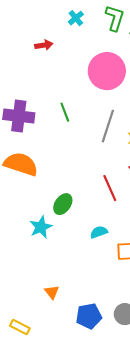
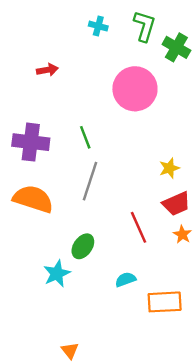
cyan cross: (76, 18) -> (98, 26), turned -35
red arrow: (44, 45) -> (47, 70), moved
gray line: (108, 126) -> (90, 181), moved

